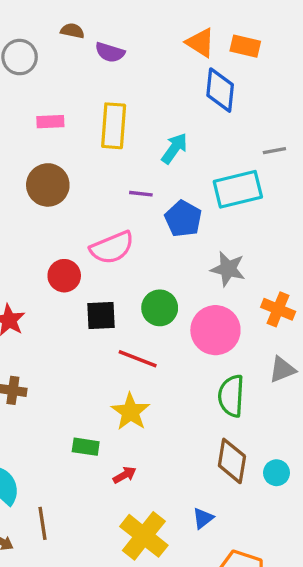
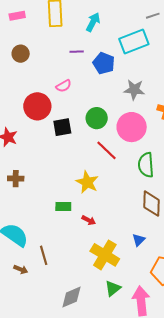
brown circle: (48, 185) -> (21, 54), size x0.7
pink semicircle: (112, 248) -> (64, 86), size x0.6
red circle: (64, 276) -> (37, 106), size x1.4
red line: (138, 359) -> (107, 150), moved, turned 30
red arrow: (125, 475) -> (89, 220), turned 64

